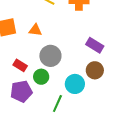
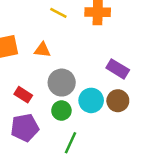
green circle: (41, 77) -> (61, 111), moved
cyan circle: (75, 84) -> (91, 100), moved

